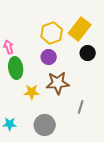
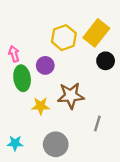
purple circle: (49, 57) -> (45, 65), moved

